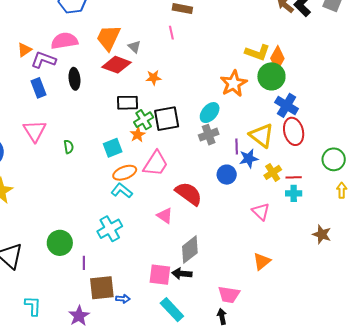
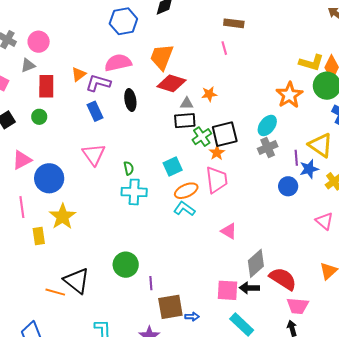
gray triangle: (134, 47) -> (187, 103), moved, turned -40
orange star: (138, 135) -> (217, 153), moved
pink trapezoid: (156, 164) -> (217, 180), turned -36
red semicircle: (189, 194) -> (283, 279), moved
cyan cross: (110, 229) -> (134, 192), moved, turned 35

